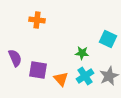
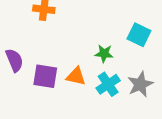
orange triangle: (61, 79) -> (76, 76), moved, turned -35

